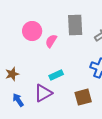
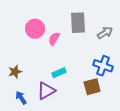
brown square: (83, 97) -> (92, 87), moved

